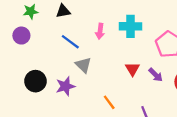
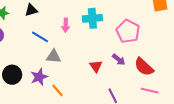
gray triangle: (83, 65) -> (54, 56), turned -35
red triangle: (132, 69) -> (96, 66), moved
orange line: (109, 102) -> (58, 90), moved

